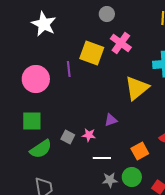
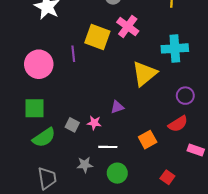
green circle: (132, 177) -> (117, 173), moved
gray star: (110, 180) -> (85, 165), moved

